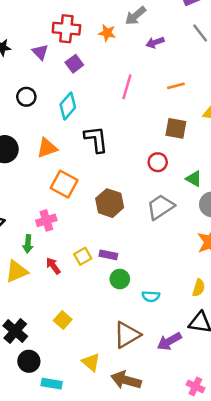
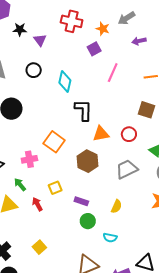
purple triangle: (40, 52) -> (40, 40), moved
purple square: (74, 64) -> (94, 49), moved
cyan diamond: (68, 106) -> (65, 82), turned -35
orange triangle: (47, 148) -> (101, 134), moved
pink cross: (46, 220) -> (29, 159), moved
green arrow: (28, 244) -> (20, 184), turned 128
yellow square: (83, 256) -> (55, 188), moved
yellow semicircle: (199, 288) -> (116, 206), moved

